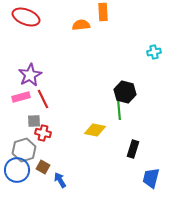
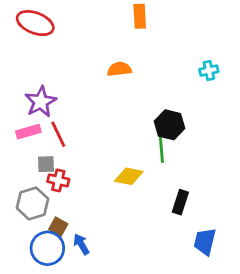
orange semicircle: (81, 25) -> (119, 69), moved
blue circle: (17, 170) -> (47, 248), moved

